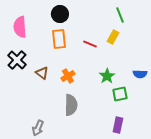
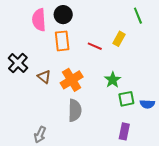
green line: (120, 15) -> (138, 16), moved
pink semicircle: (20, 27) -> (39, 20), moved
blue semicircle: (140, 74) -> (147, 104), moved
orange cross: (68, 76) -> (72, 80), size x1.5

